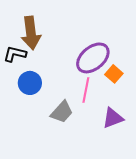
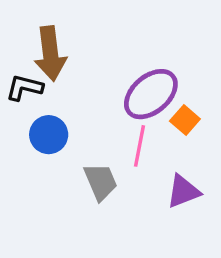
gray trapezoid: (62, 112) -> (101, 182), turned -65

